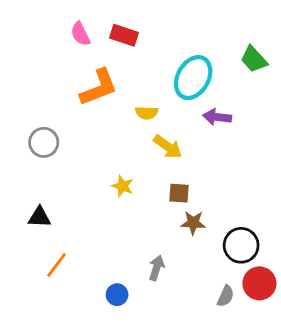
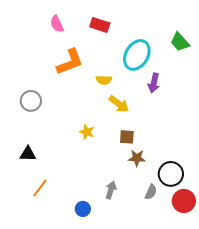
red rectangle: (124, 35) -> (100, 25), moved
purple arrow: (217, 117) -> (154, 83), turned -84
gray semicircle: (226, 296) -> (151, 192), moved

